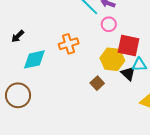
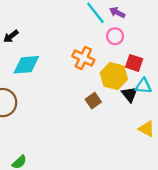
orange cross: (69, 44) -> (83, 58), moved, turned 36
red square: (129, 45) -> (134, 63), size x0.7

